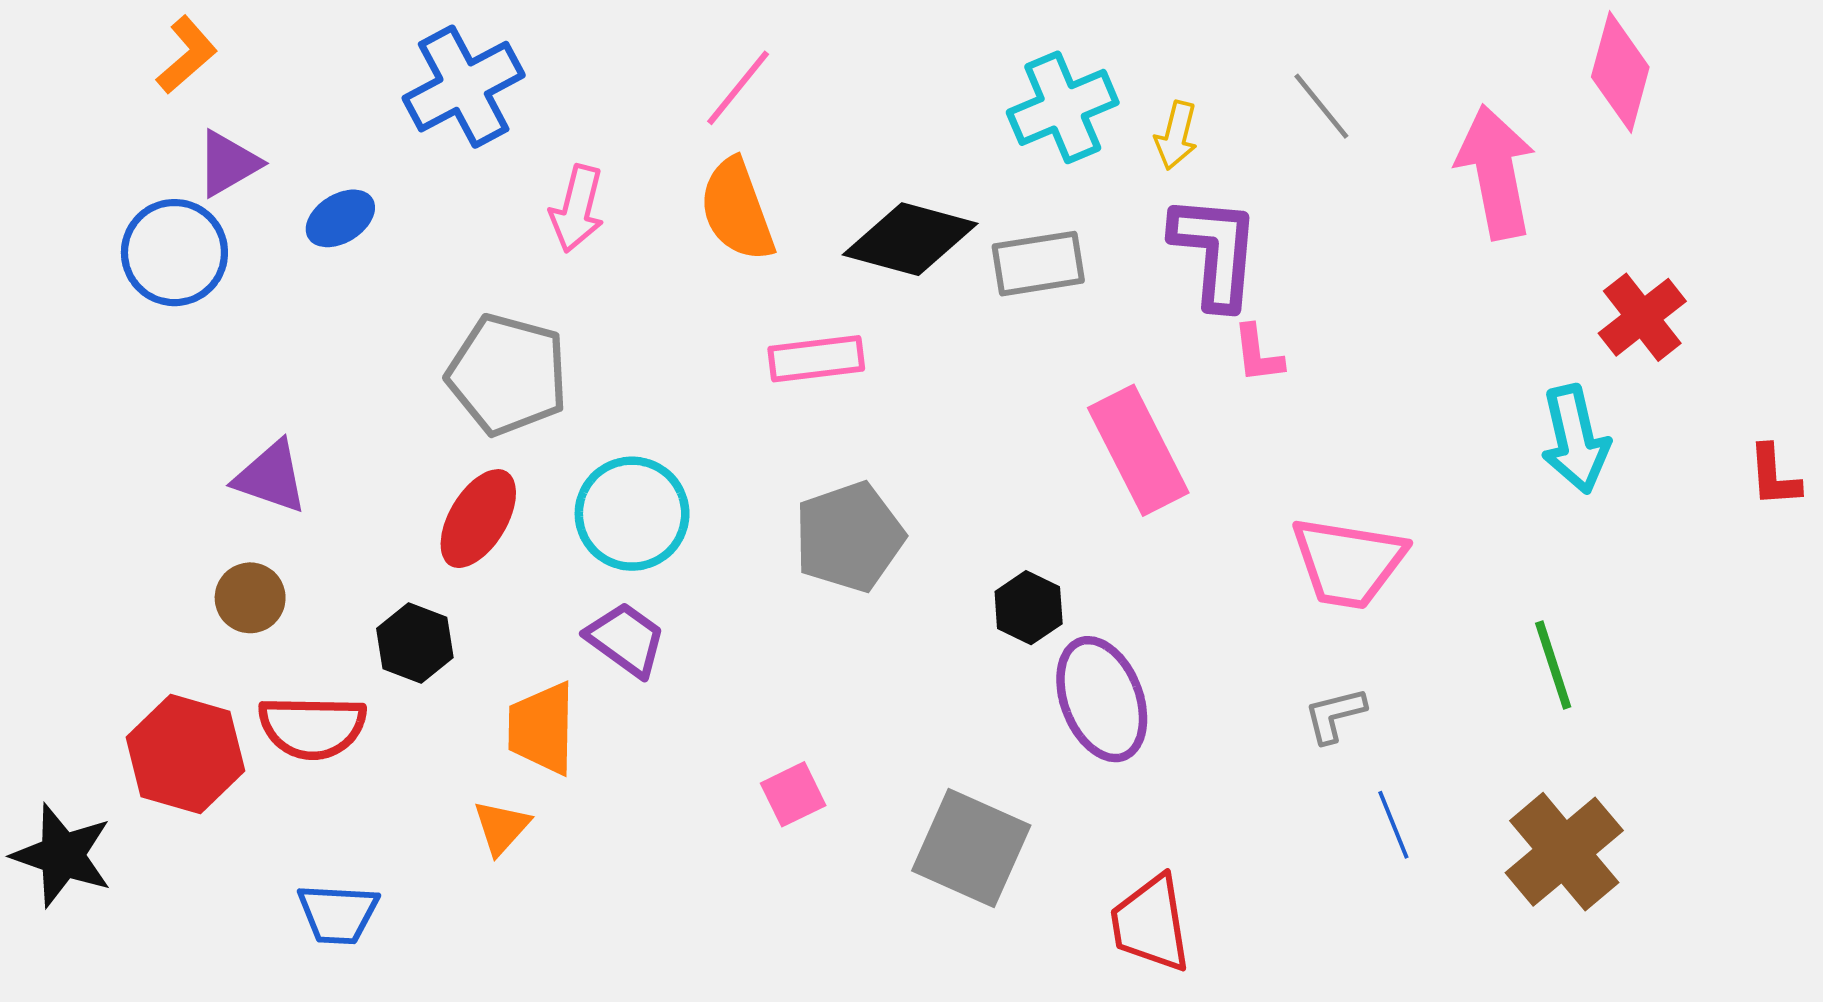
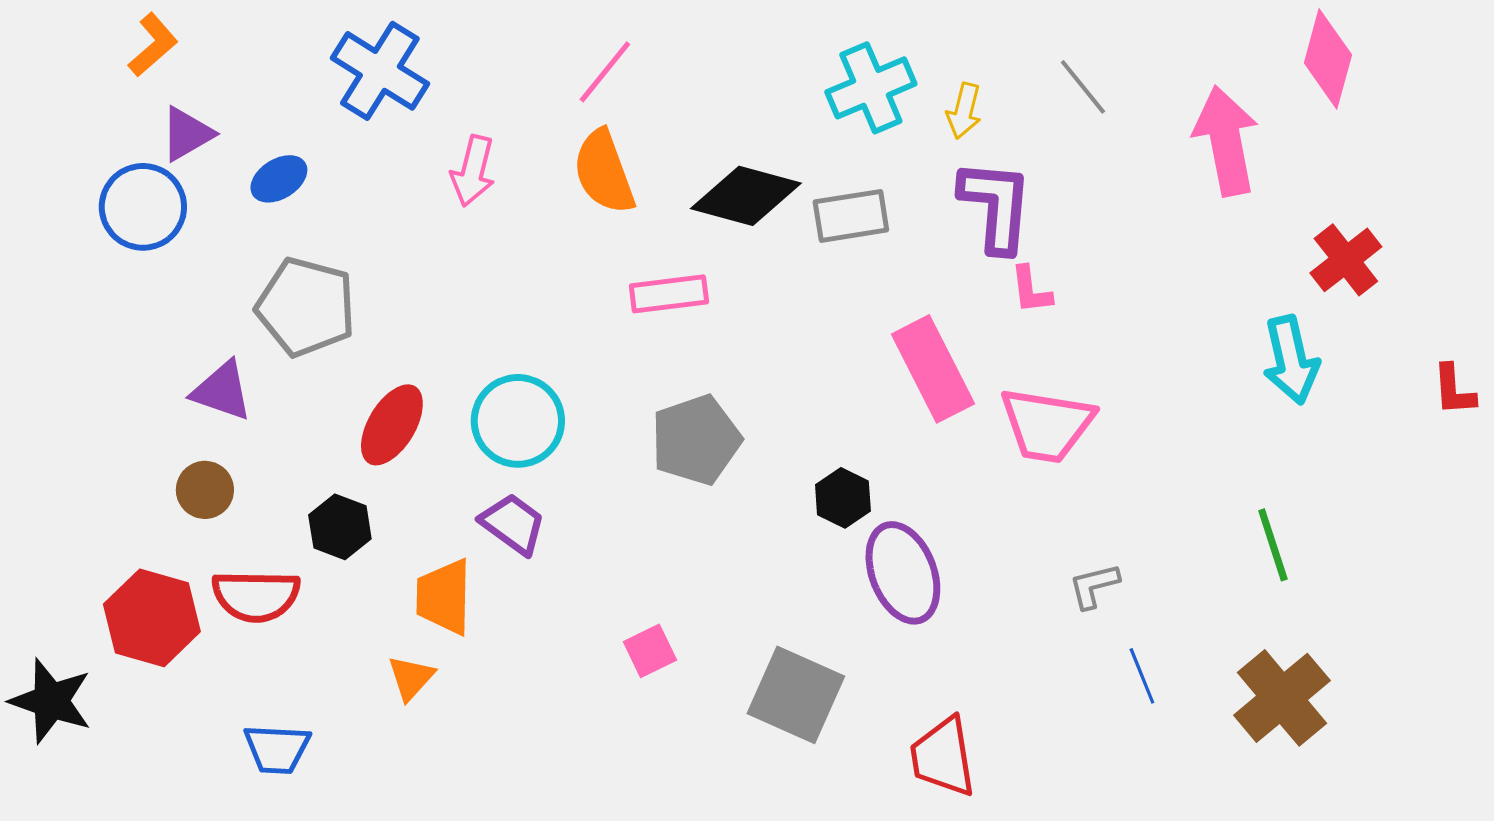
blue cross: (464, 87) -> (380, 71), turned -30
gray pentagon: (508, 375) -> (306, 307), moved
pink trapezoid: (1348, 562) -> (1047, 425), moved

